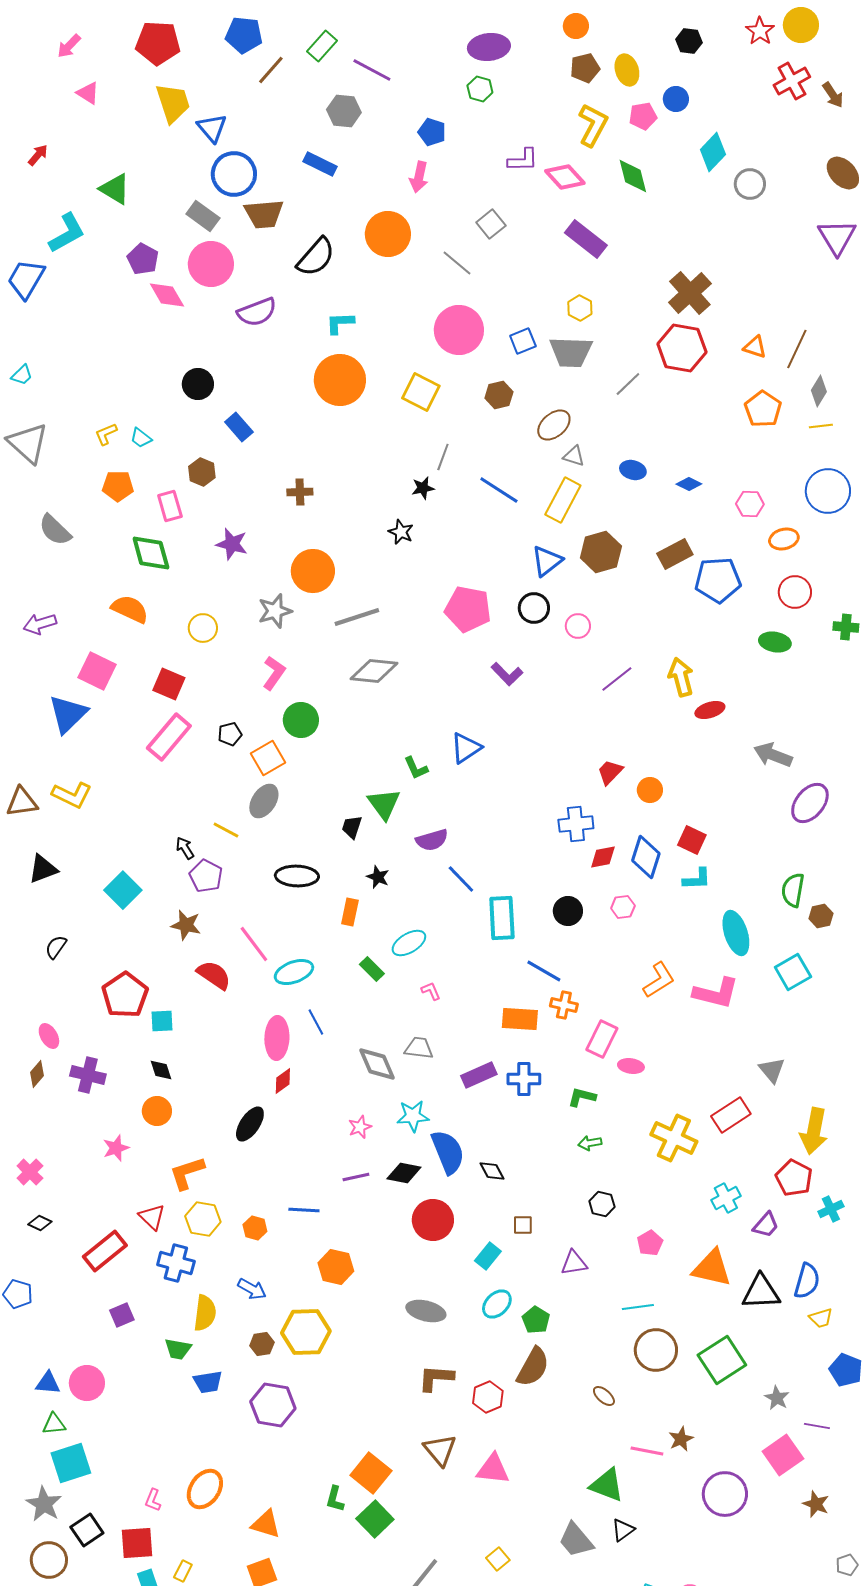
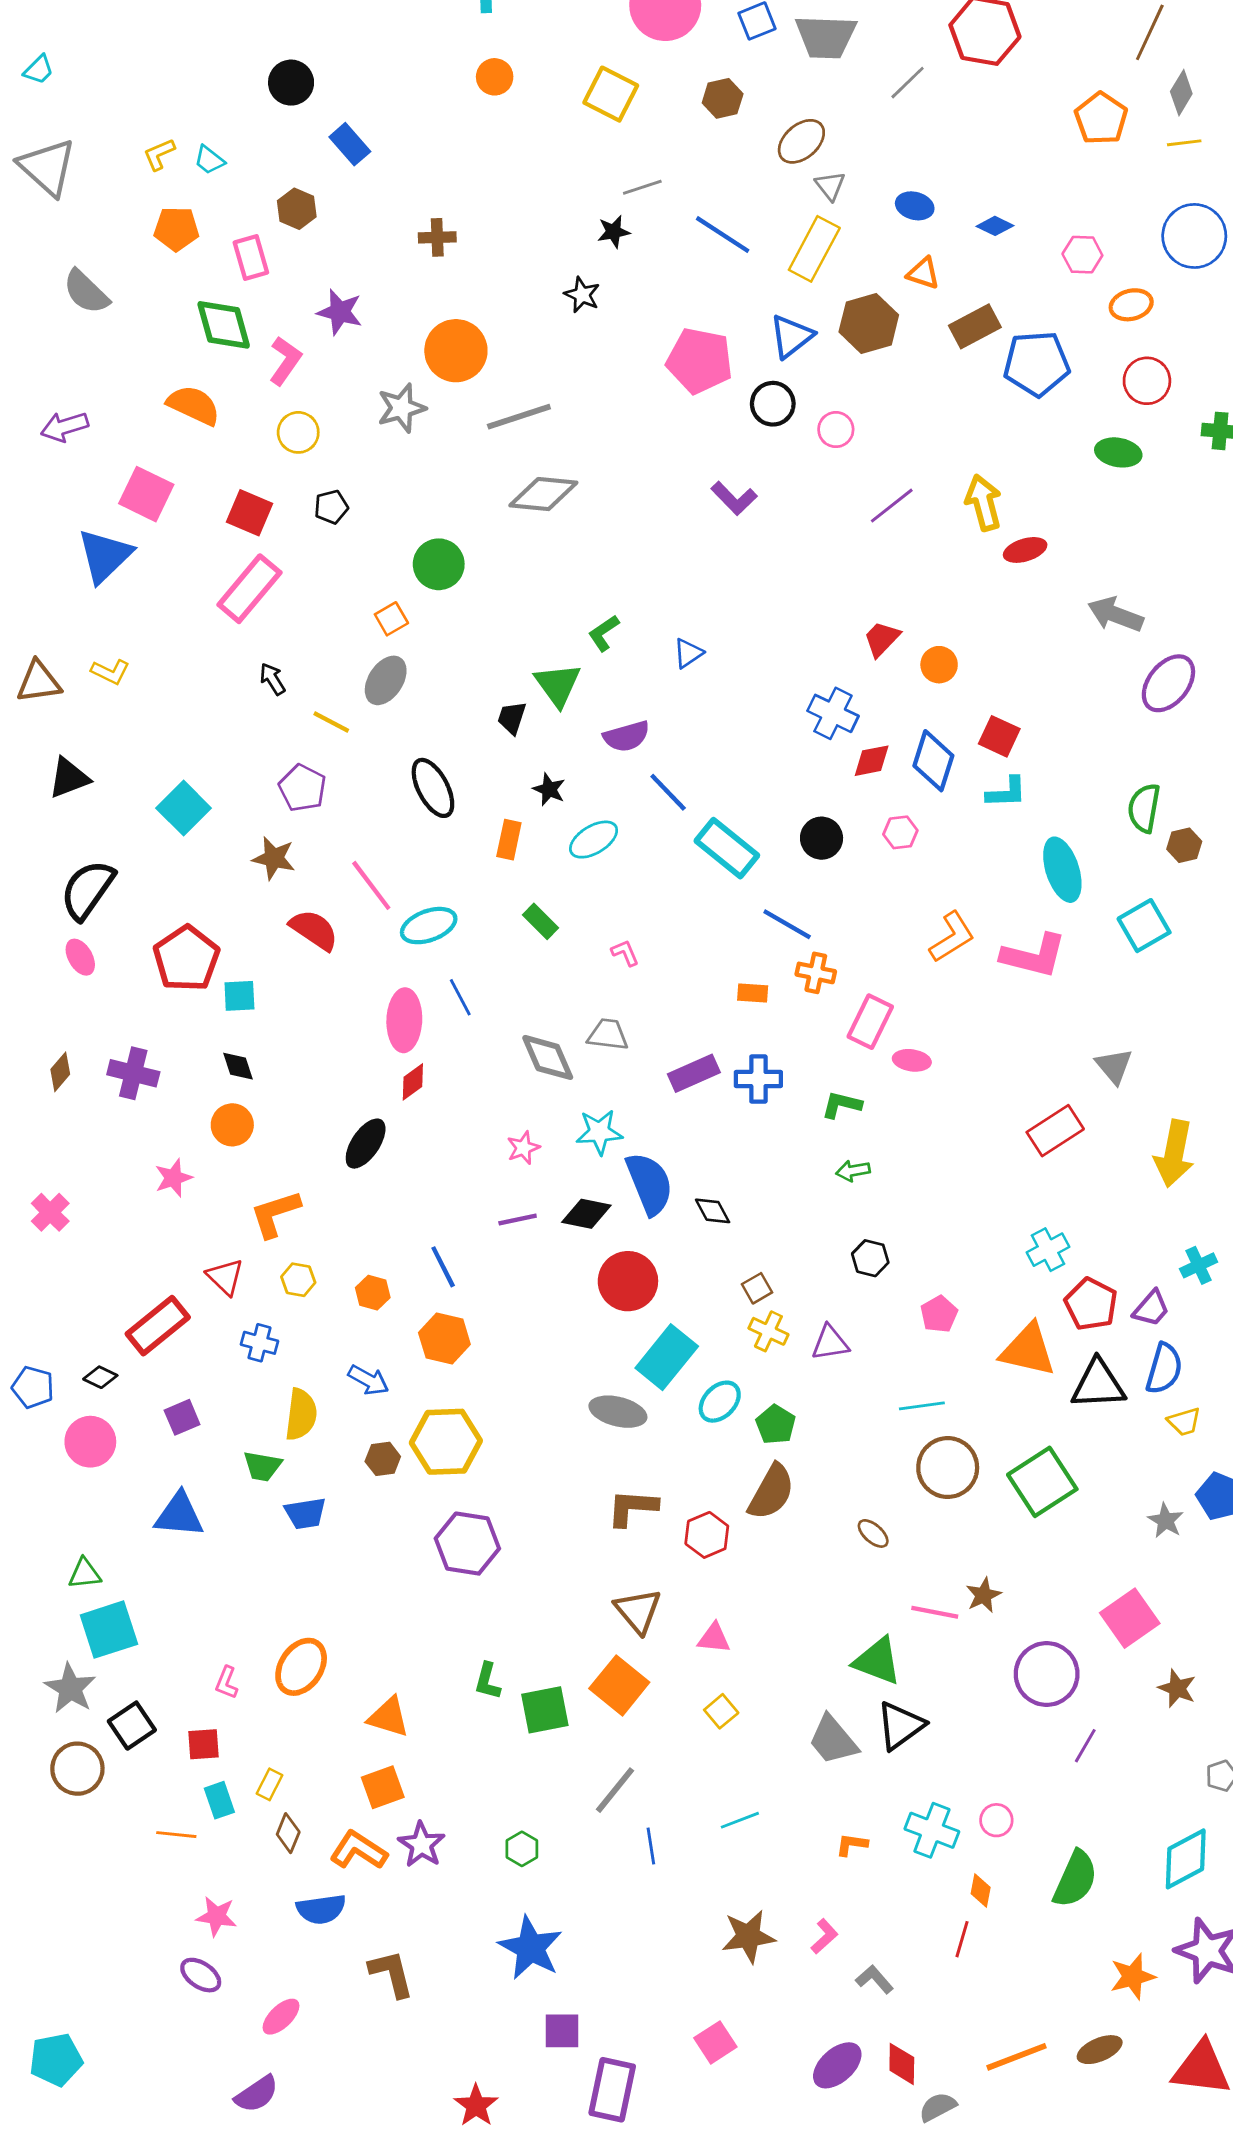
orange triangle: (755, 347) -> (923, 273), moved
orange circle: (340, 380) -> (495, 77), size x0.5
gray triangle: (574, 456) -> (830, 186), turned 35
gray line: (443, 457) -> (642, 187), turned 52
pink pentagon: (468, 609) -> (700, 361), moved
pink L-shape: (274, 673) -> (285, 361), moved
black pentagon: (230, 734) -> (331, 507), moved
blue triangle: (466, 748) -> (688, 653), moved, size x0.7
orange square: (268, 758) -> (391, 619), size x0.7
green L-shape: (416, 768) -> (604, 633), turned 80
yellow L-shape: (72, 795) -> (110, 672), size x0.7
blue cross: (576, 824) -> (833, 713), turned 32
black arrow: (185, 848) -> (272, 679), moved
black ellipse: (297, 876) -> (433, 788), turned 60
cyan rectangle: (502, 918) -> (727, 848), turned -48
cyan ellipse: (409, 943) -> (594, 840), moved
black semicircle: (56, 947) -> (87, 890), size x1.8
orange rectangle: (520, 1019) -> (753, 993), size x0.6
pink ellipse: (49, 1036) -> (80, 957), moved
yellow cross: (674, 1138) -> (768, 1331), moved, size x0.6
red pentagon: (794, 1178) -> (1091, 1304), moved
blue line: (304, 1210) -> (443, 1267), turned 60
yellow hexagon: (203, 1219) -> (298, 1280), size x0.7
black diamond: (40, 1223) -> (100, 1377), moved
brown square: (523, 1225) -> (757, 1288), turned -30
purple trapezoid: (766, 1225) -> (1151, 1308), moved
cyan rectangle: (488, 1256) -> (667, 1357), moved, size x1.6
blue cross: (176, 1263) -> (259, 1343), size x0.7
orange hexagon: (336, 1267) -> (444, 1338), moved
blue triangle: (48, 1383) -> (179, 1515), moved, size x1.4
pink circle: (87, 1383) -> (90, 1442), moved
gray star: (777, 1398) -> (1166, 1521), moved
purple hexagon: (273, 1405) -> (467, 1544), moved
purple line: (817, 1426) -> (1085, 1746), moved, turned -70
pink triangle: (493, 1469) -> (714, 1638), size x0.7
orange square: (371, 1473) -> (619, 1685), moved
green square: (375, 1519) -> (545, 1710), turned 33
black triangle: (623, 1530) -> (900, 1726), size x1.5
red square: (137, 1543) -> (204, 1744), size x0.7
yellow square: (498, 1559) -> (721, 1711), moved

